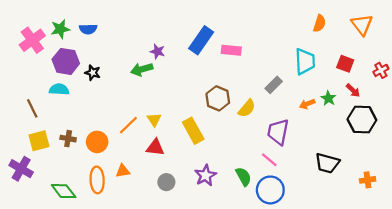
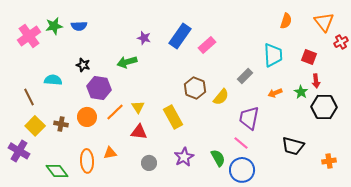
pink rectangle: (231, 50) -> (207, 45), turned -48
purple star: (157, 51) -> (144, 38), moved
purple hexagon: (66, 61) -> (99, 88), moved
red cross: (381, 70) -> (341, 42), moved
red arrow: (353, 91) -> (316, 81), turned 40
green star: (328, 98) -> (301, 92), moved
yellow square: (39, 141) -> (35, 126), turned -30
orange circle: (97, 142) -> (87, 117), moved

